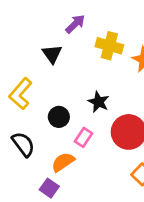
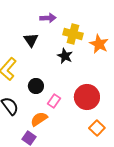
purple arrow: (75, 24) -> (48, 18), turned 42
black star: (99, 102) -> (65, 56), moved

